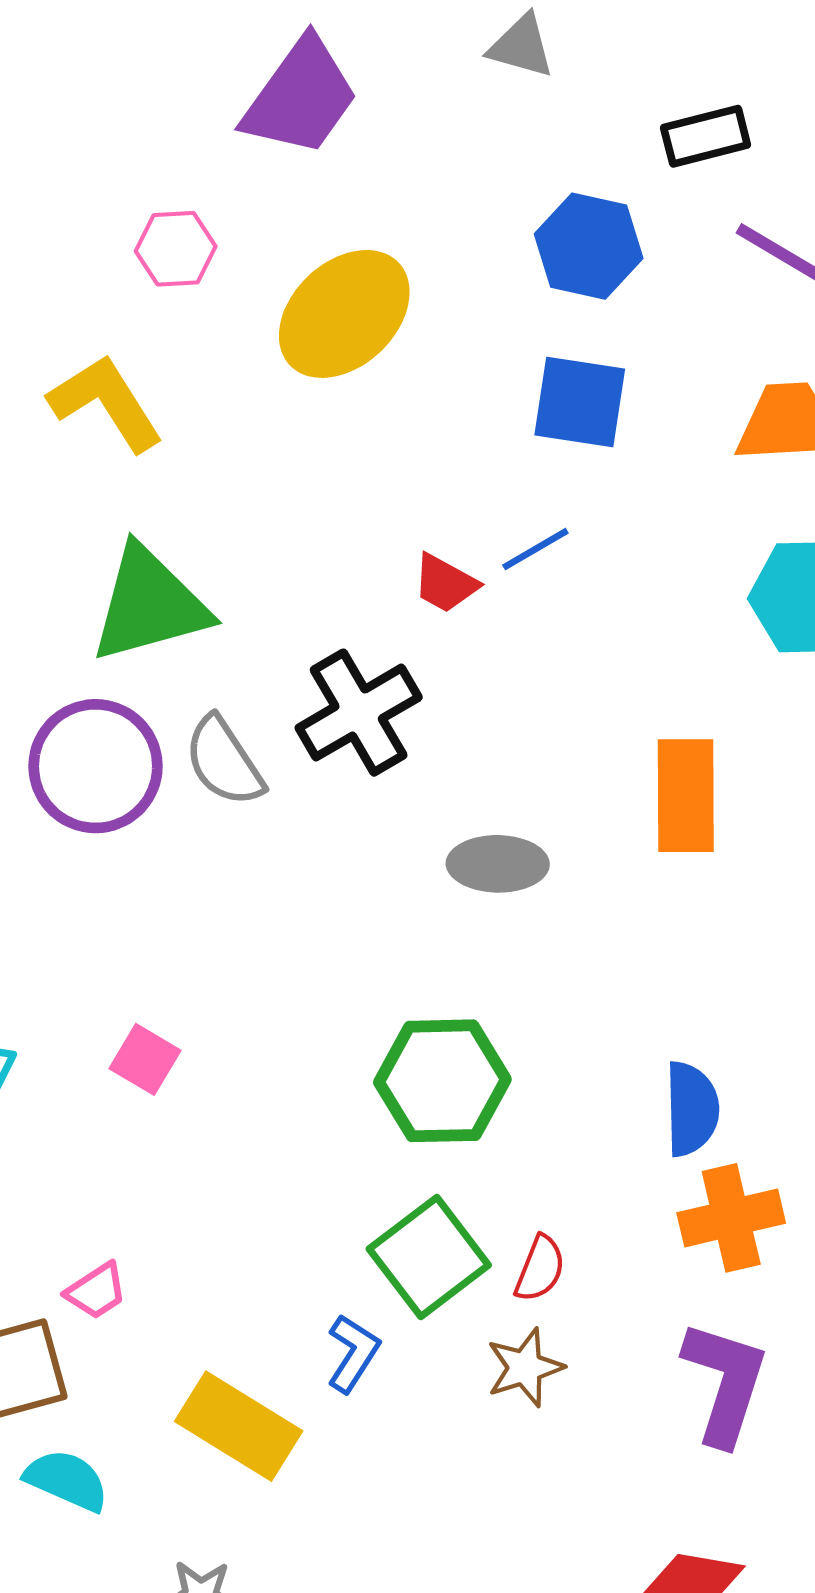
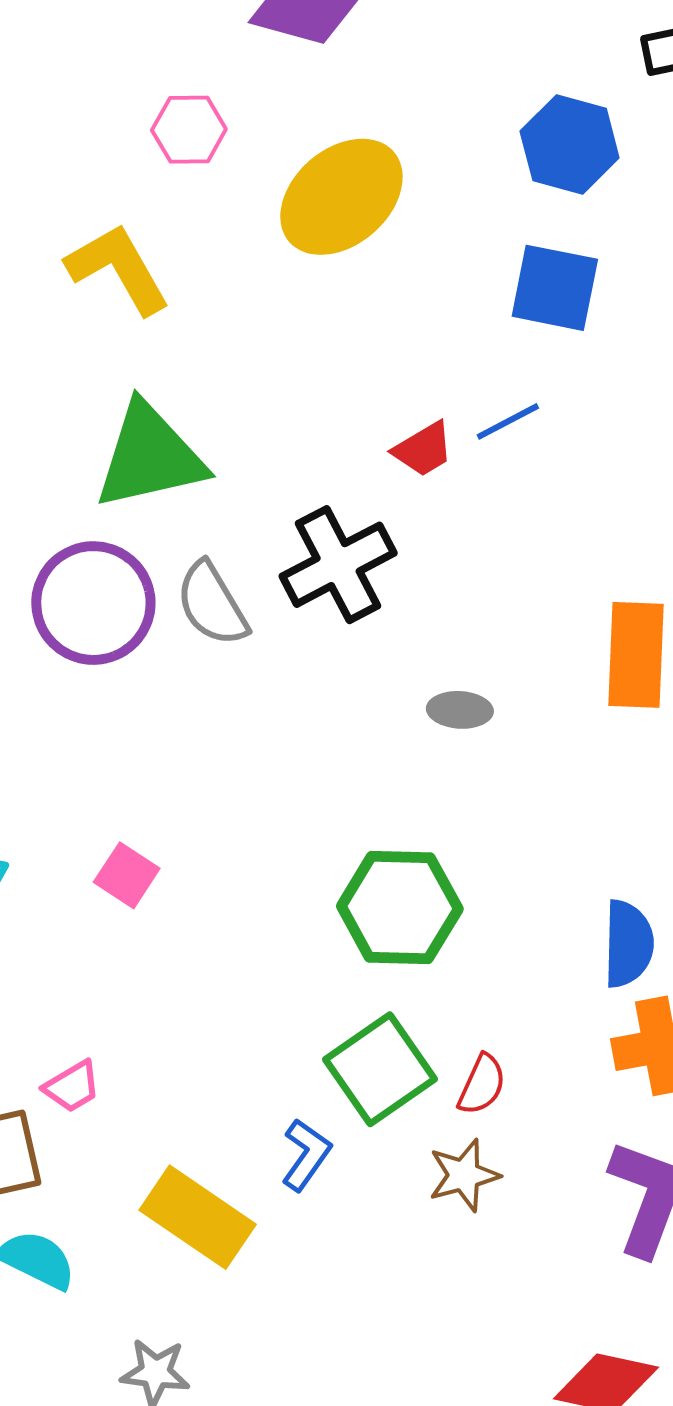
red trapezoid: (445, 583) -> (423, 449), turned -62
gray ellipse: (498, 864) -> (460, 710), size x0.7

